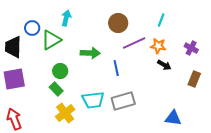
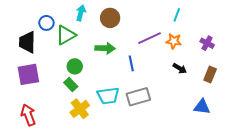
brown circle: (118, 23) -> (110, 18), moved
black arrow: (164, 65) -> (180, 68), moved
blue triangle: (173, 118) -> (202, 107), moved

